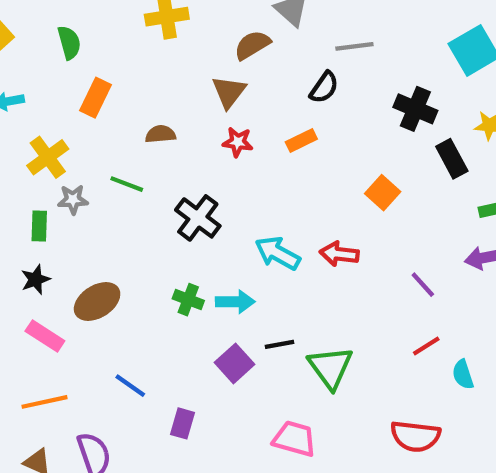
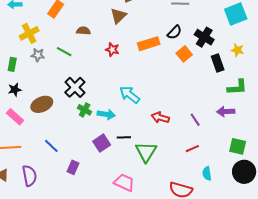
black semicircle: (324, 87) -> (174, 32), moved
orange rectangle: (301, 140) -> (149, 44), size x1.5
red star: (238, 142) -> (112, 50), moved
orange square: (383, 193) -> (184, 54), moved
black cross: (198, 218) -> (75, 87), moved
green rectangle: (39, 226) -> (12, 64), moved
red arrow: (339, 254) -> (160, 118), moved
cyan semicircle: (463, 374) -> (207, 174), moved

